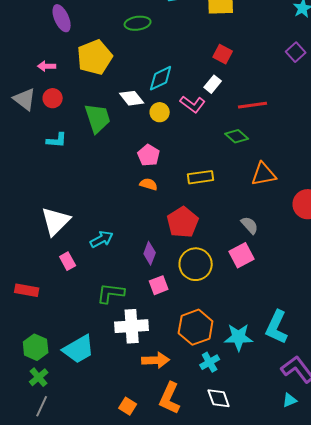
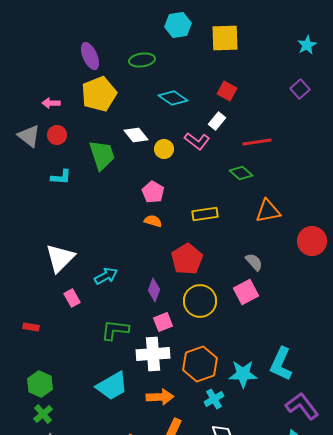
purple ellipse: (62, 18) -> (90, 56), moved
cyan diamond: (161, 78) -> (173, 98), moved, turned 60
red rectangle: (27, 290) -> (31, 327), size x0.7
white cross: (132, 326) -> (153, 354), moved
cyan trapezoid: (79, 349) -> (112, 386), moved

